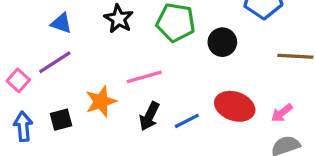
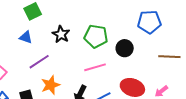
purple line: (55, 62) -> (39, 62), moved
pink line: (144, 77) -> (95, 67), moved

